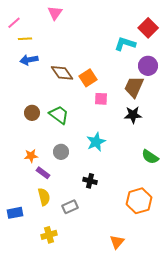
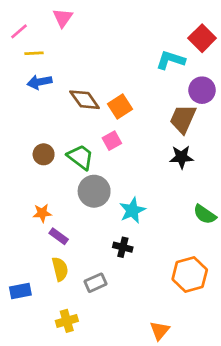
pink triangle: (55, 13) -> (63, 18), moved
pink square: (101, 99) -> (112, 141), moved, turned -32
cyan star: (96, 142) -> (132, 210), moved
gray circle: (61, 152) -> (94, 191), moved, size x1.5

